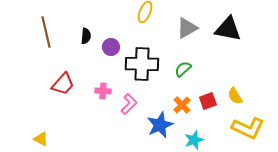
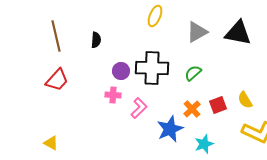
purple circle: (111, 47) -> (121, 71), moved
red trapezoid: (63, 84) -> (57, 80), moved

